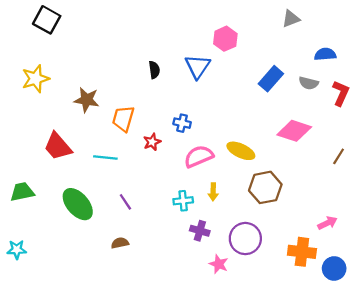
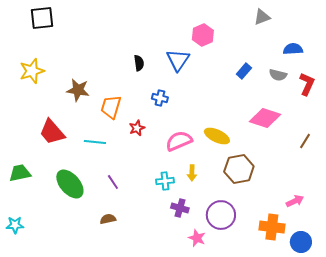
black square: (47, 20) -> (42, 18), turned -35
blue rectangle: (271, 79) -> (244, 71), size x0.7
blue cross: (182, 123) -> (160, 98), moved

